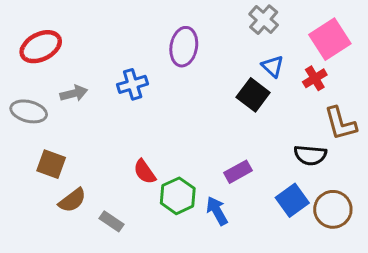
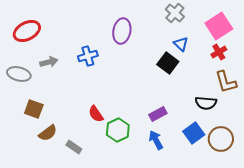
red cross: (315, 78) -> (219, 52), moved
blue arrow: (217, 211) -> (156, 140), moved

